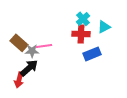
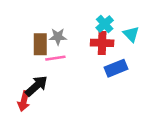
cyan triangle: (104, 27) -> (131, 34), turned -48
brown rectangle: (19, 43) -> (40, 44), moved, turned 48
gray star: (32, 51) -> (58, 37), moved

